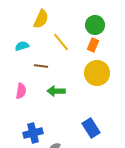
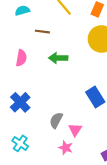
blue cross: (33, 133) -> (20, 102), moved, turned -30

